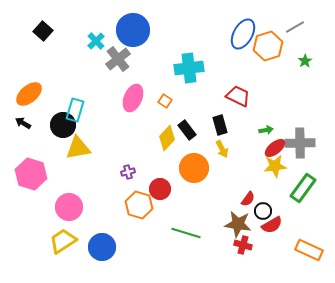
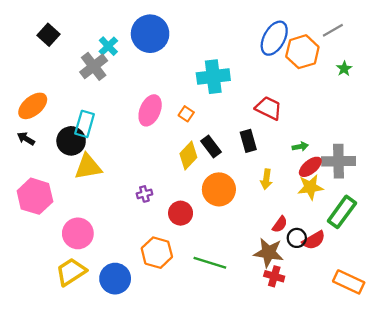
gray cross: (118, 59) -> (94, 66), moved
yellow arrow: (222, 149) -> (266, 179), moved, turned 36
orange hexagon: (139, 205) -> (157, 253), moved
red semicircle: (272, 225) -> (314, 240), moved

